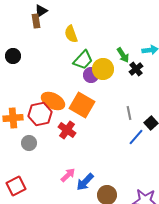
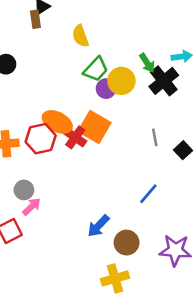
black cross: (136, 69) -> (164, 81), size x1.6
red cross: (67, 130) -> (75, 137), moved
blue line: (136, 137) -> (148, 194), moved
gray circle: (29, 143) -> (24, 190), moved
pink arrow: (68, 175) -> (32, 207), moved

